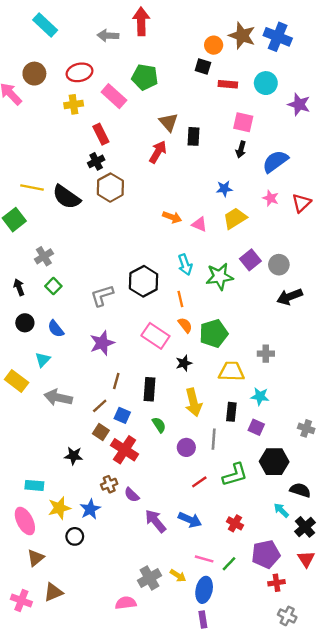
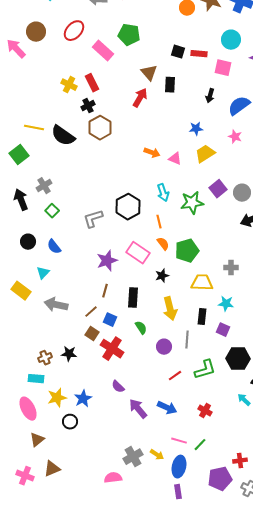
black square: (203, 66) -> (178, 52), moved
red ellipse: (79, 72) -> (74, 31), turned -35
red rectangle: (228, 84) -> (199, 54), moved
yellow cross: (74, 104) -> (69, 85), moved, turned 35
pink square: (243, 122) -> (223, 68), moved
black arrow: (19, 287) -> (21, 200), moved, size x1.5
purple star: (102, 343) -> (107, 261), moved
brown cross: (109, 484) -> (45, 358), moved
purple pentagon: (266, 554) -> (220, 479), moved

